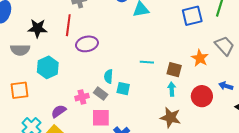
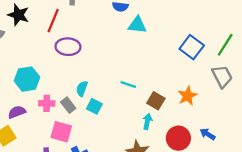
blue square: (192, 16) -> (192, 47), turned 35
gray trapezoid: (224, 46) -> (222, 76), moved
cyan hexagon: (48, 67) -> (27, 79), moved

